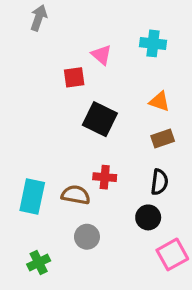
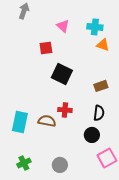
pink triangle: (101, 55) -> (63, 26), moved
orange triangle: (159, 101) -> (103, 45), moved
gray circle: (87, 237) -> (60, 165), moved

